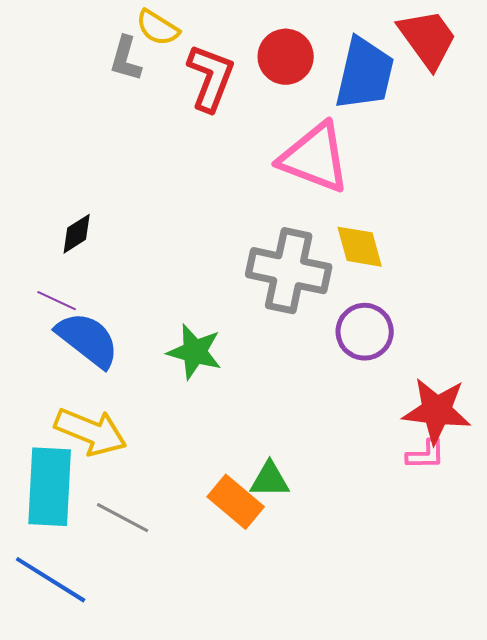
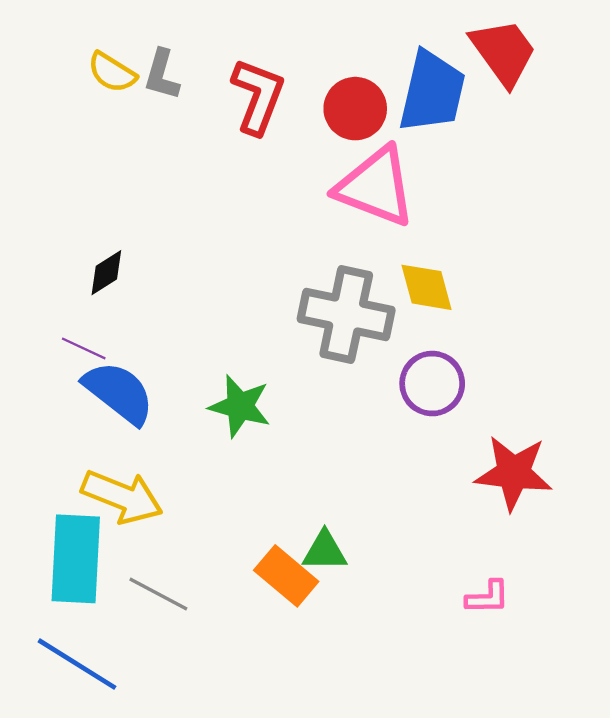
yellow semicircle: (158, 28) -> (112, 72), moved
red circle: (286, 57) -> (355, 109), moved
pink L-shape: (426, 455) -> (488, 597), moved

